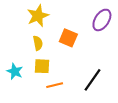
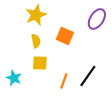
cyan star: (15, 71) -> (14, 78), moved
orange line: (55, 85) -> (64, 81), moved, turned -56

